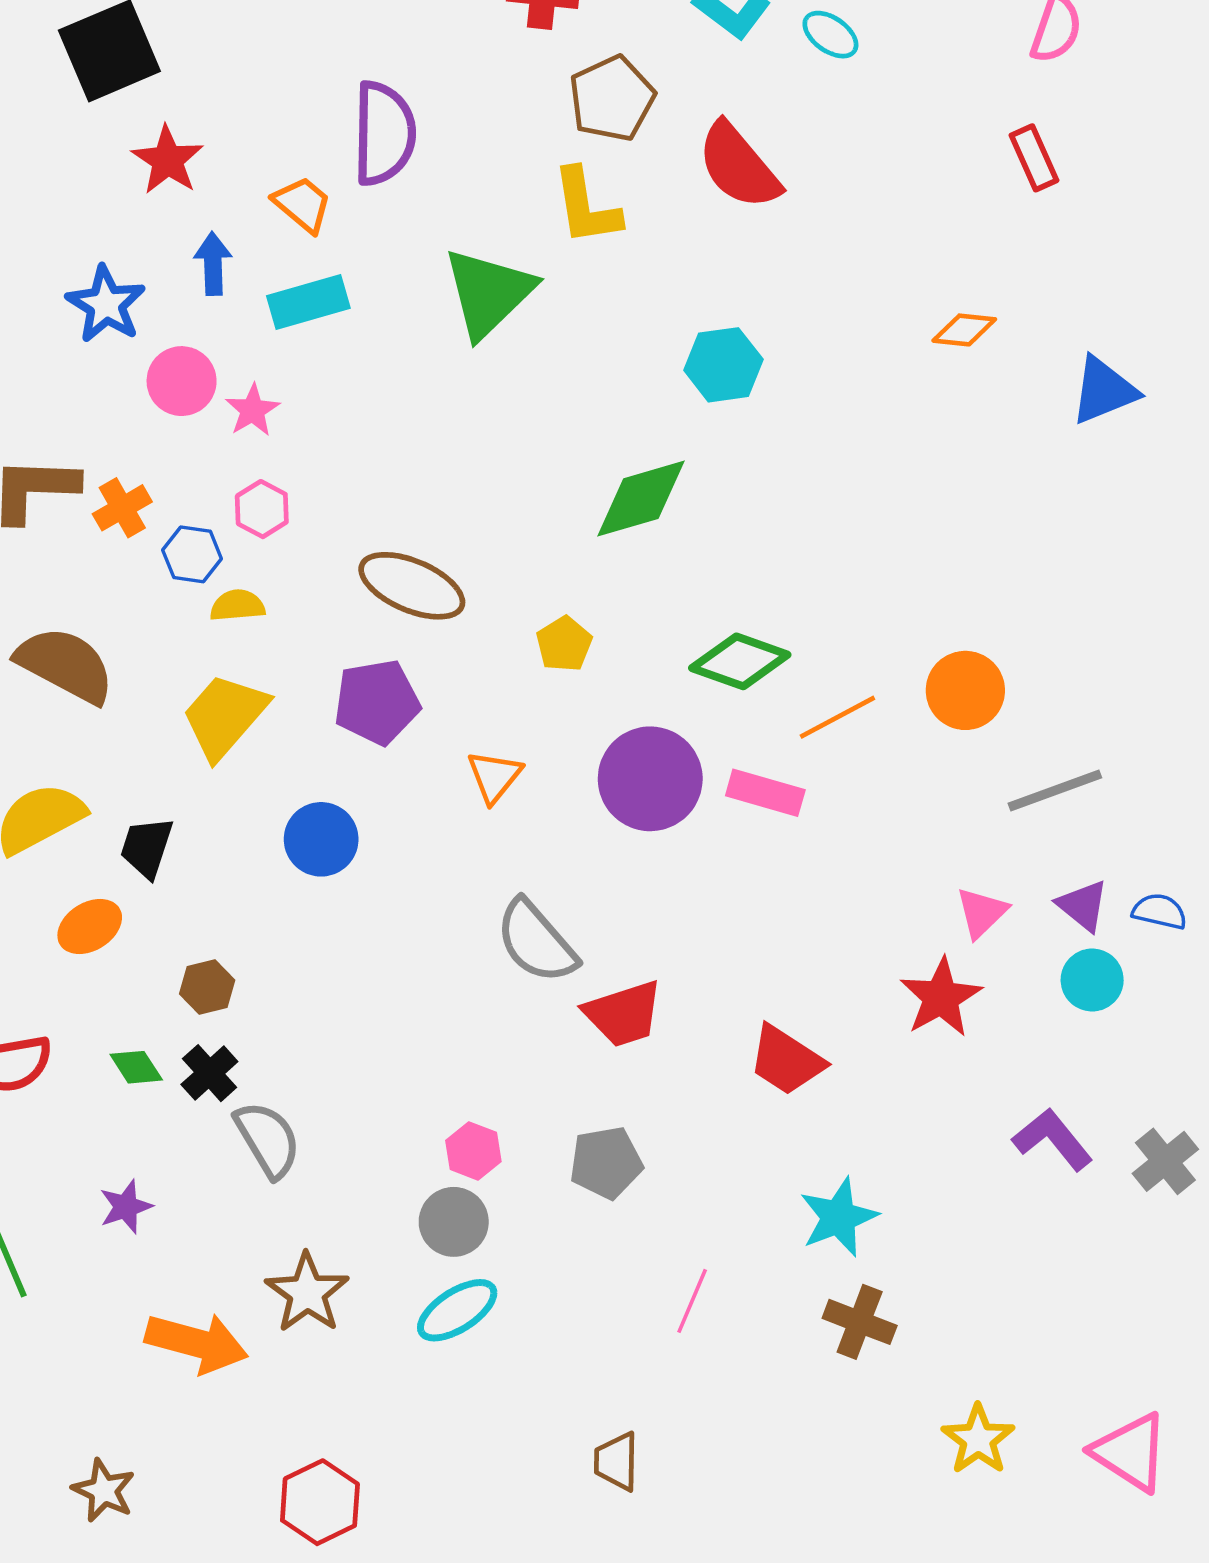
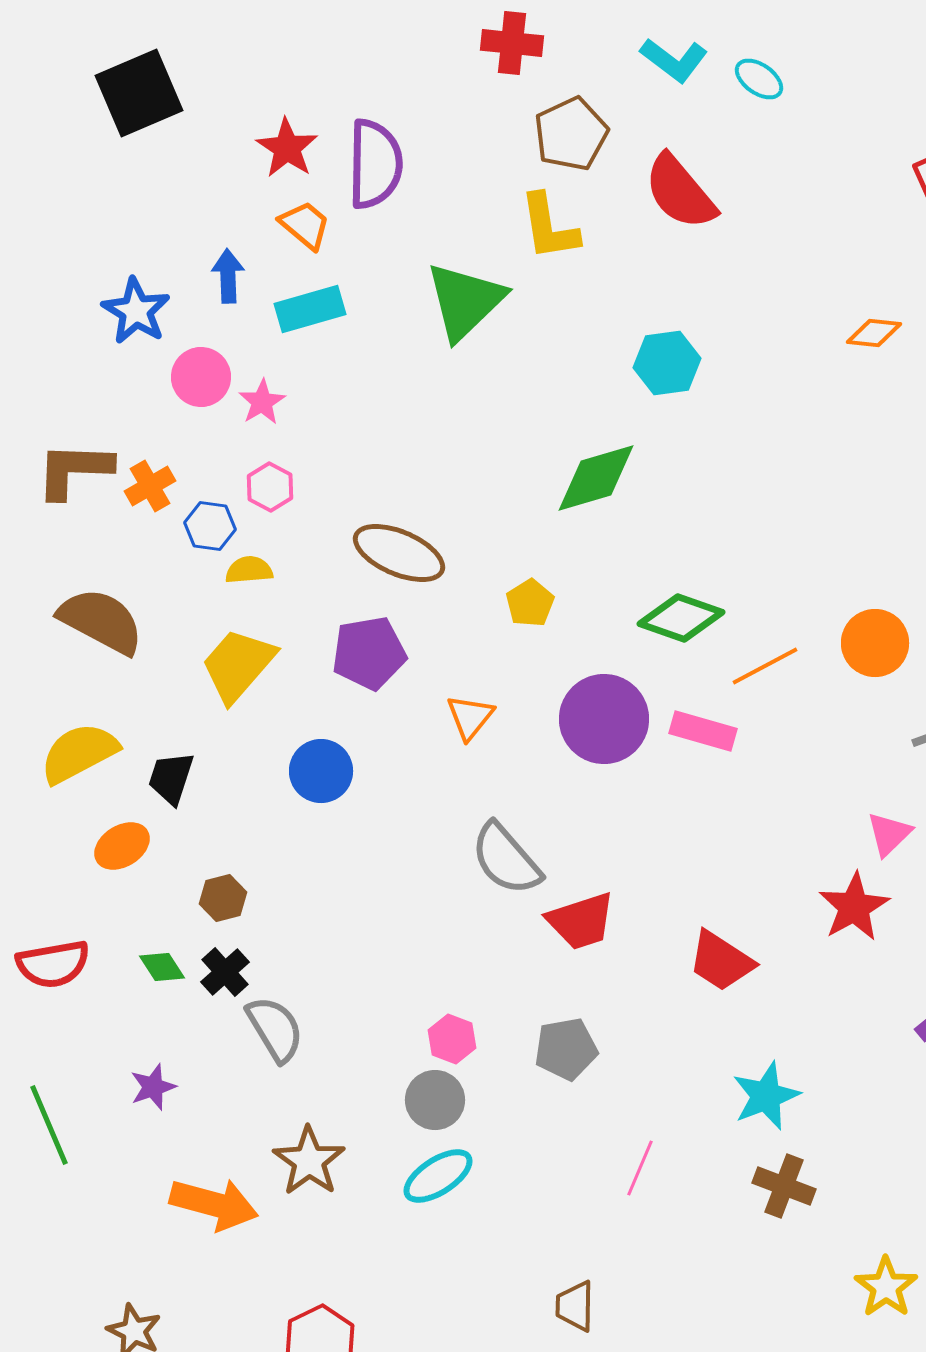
red star: (168, 160) -> (287, 148), moved

